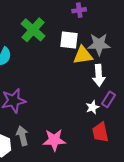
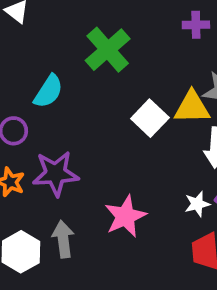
white square: (69, 40) -> (150, 118), moved, turned 30
pink star: (54, 140) -> (125, 216), moved, turned -30

